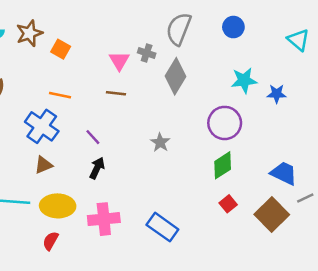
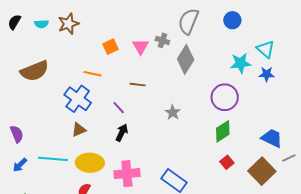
cyan triangle: (298, 40) -> (265, 49), moved
orange square: (61, 49) -> (110, 47), moved, turned 35
brown line: (116, 93) -> (138, 85), moved

